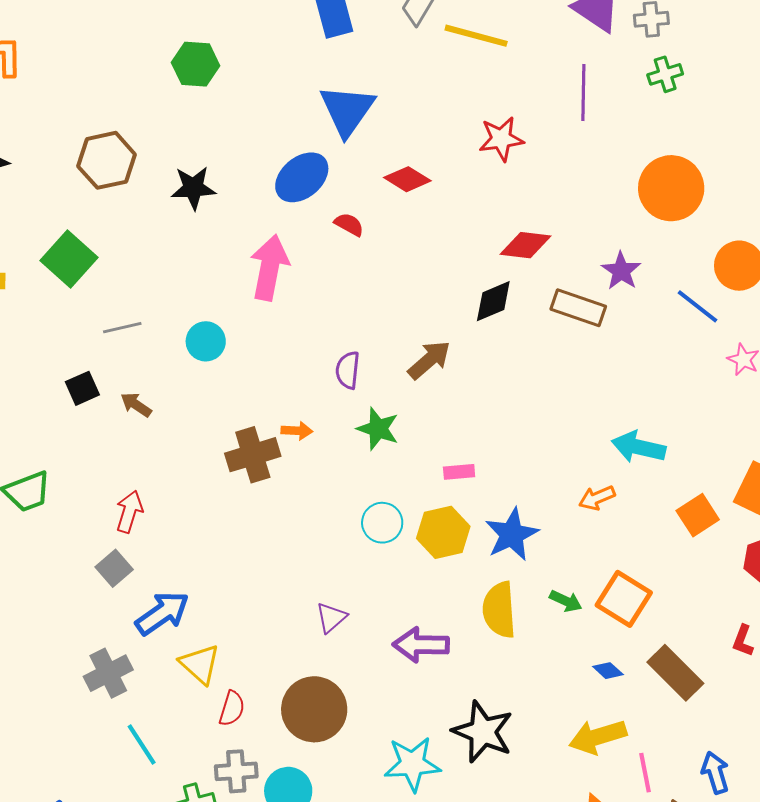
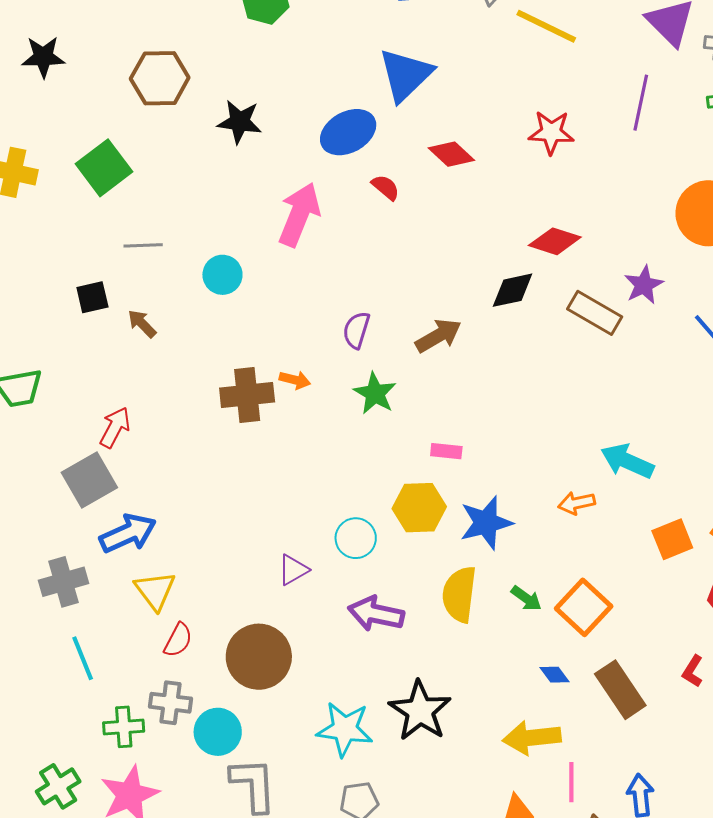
cyan circle: (382, 523) -> (356, 538), moved
gray square: (114, 568) -> (89, 480), size x1.5

